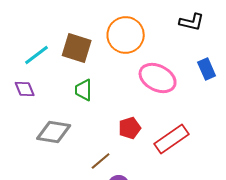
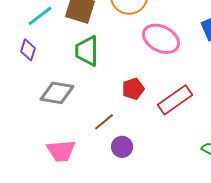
purple diamond: (25, 89) -> (28, 50), turned 40
green trapezoid: (84, 90) -> (87, 51), size x1.4

